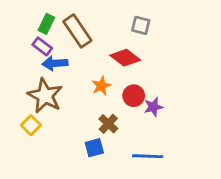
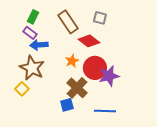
brown rectangle: (77, 31) -> (68, 22), moved
red circle: (134, 96) -> (95, 68), size x1.5
purple star: (153, 107) -> (109, 76), size x1.5
brown cross: (108, 124) -> (77, 88), size x1.5

